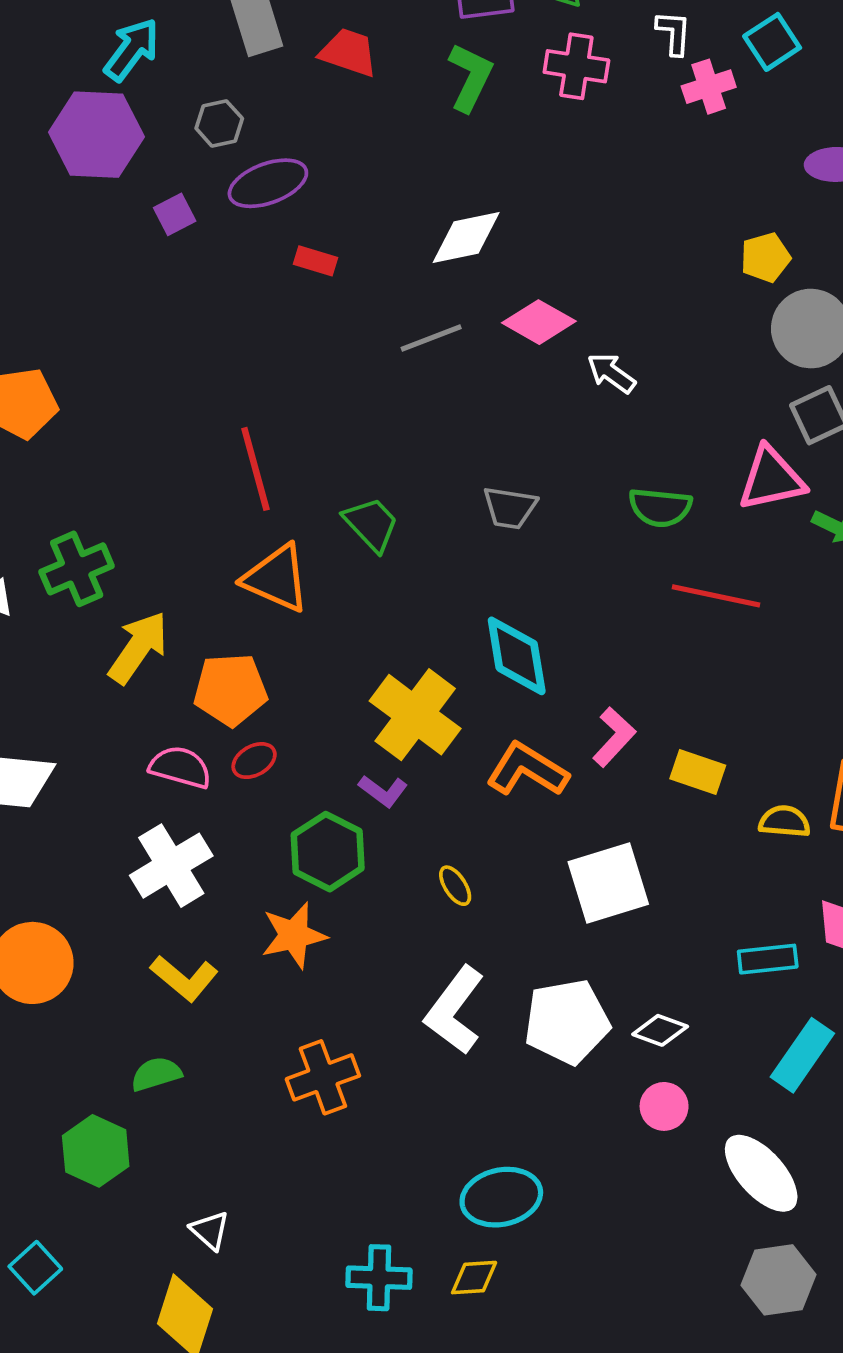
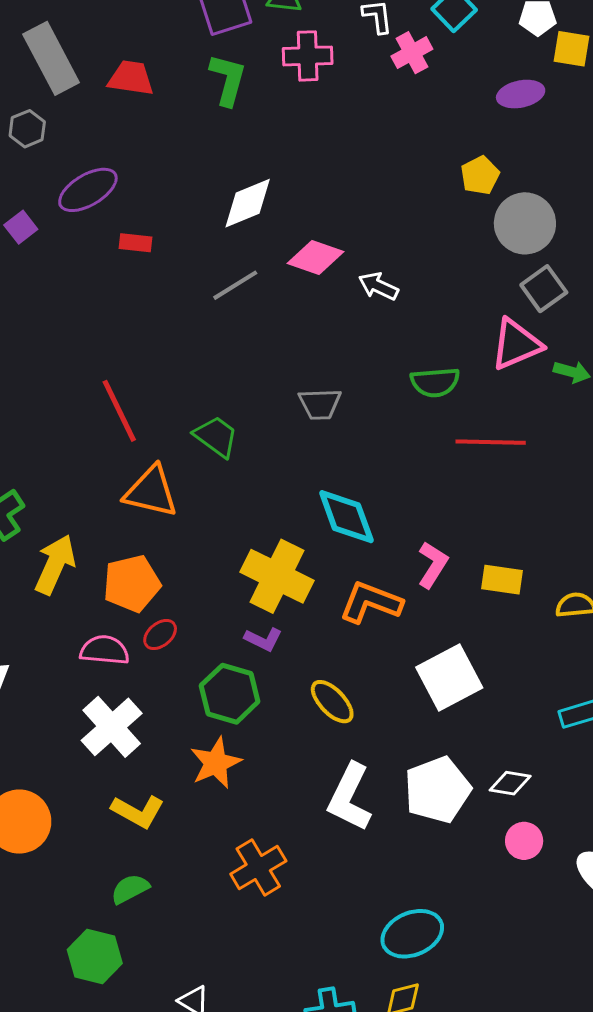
gray hexagon: (219, 123) -> (27, 129), moved
yellow ellipse: (455, 886) -> (332, 702), size x1.5

